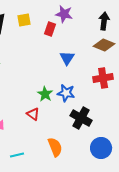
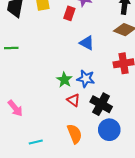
blue triangle: (67, 58) -> (87, 43), turned -35
red triangle: (33, 114) -> (74, 100), moved
blue circle: (101, 148) -> (109, 130), moved

